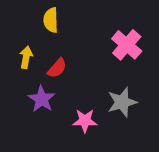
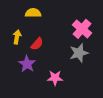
yellow semicircle: (51, 20) -> (33, 13), turned 91
gray star: (122, 102) -> (79, 53), moved

